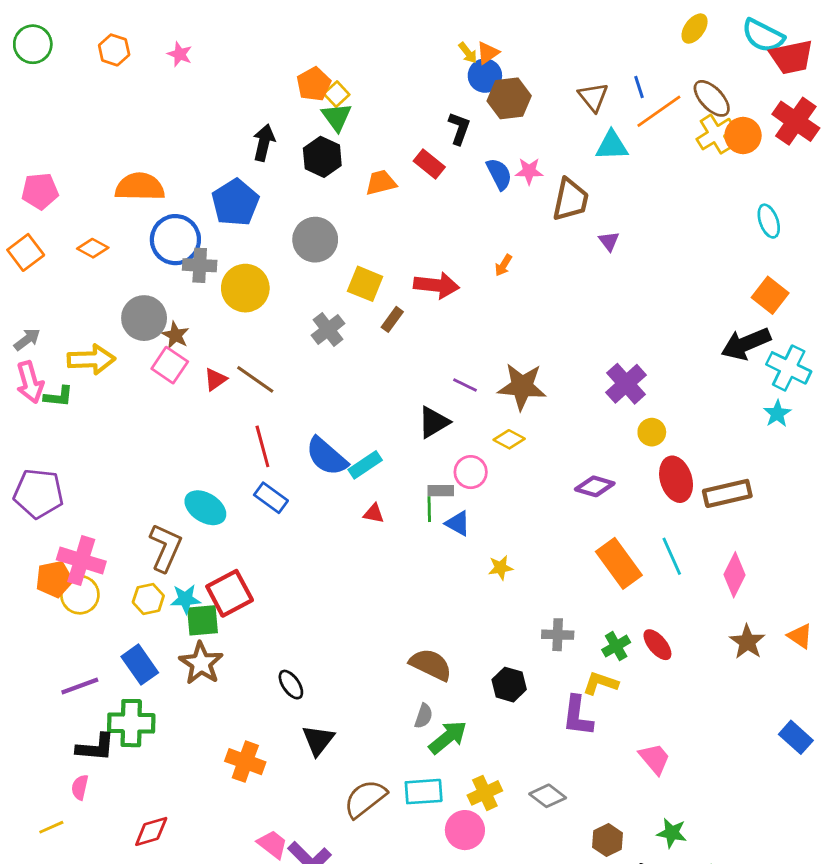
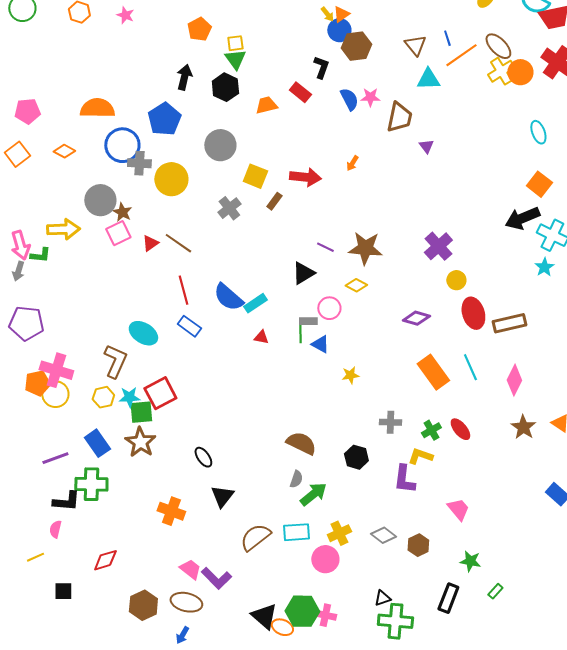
orange pentagon: (314, 84) -> (199, 29), moved
yellow square: (337, 94) -> (235, 43), turned 36
gray arrow: (27, 339) -> (18, 271), moved, turned 144
pink square: (170, 365) -> (118, 233), turned 30
brown hexagon: (608, 840) -> (418, 545), moved

